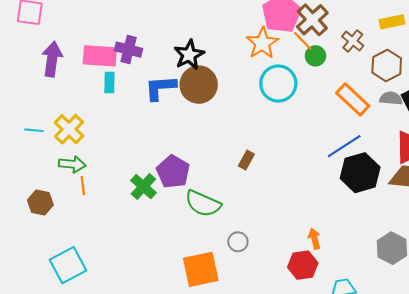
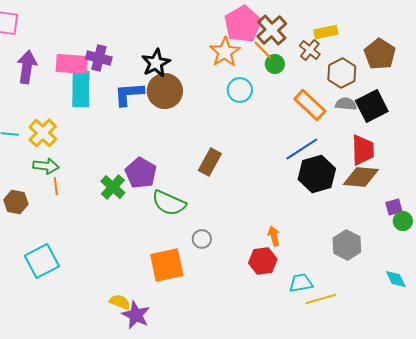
yellow rectangle: (392, 22) -> (326, 32), moved
cyan rectangle: (109, 82) -> (81, 89), size x1.8
cyan circle: (278, 84) -> (240, 90), size x0.7
brown rectangle: (246, 160) -> (210, 162), size x1.5

